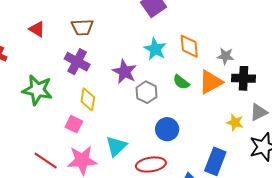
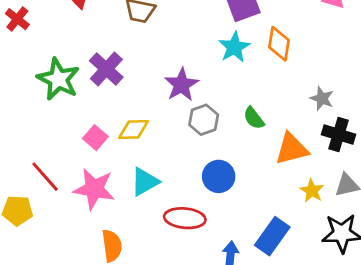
orange diamond: (189, 46) -> (279, 44), moved
cyan star: (155, 49) -> (234, 47), moved
purple cross: (77, 62) -> (106, 69), moved
orange triangle: (211, 82) -> (292, 149), moved
yellow diamond: (88, 99) -> (133, 129), moved, turned 65

